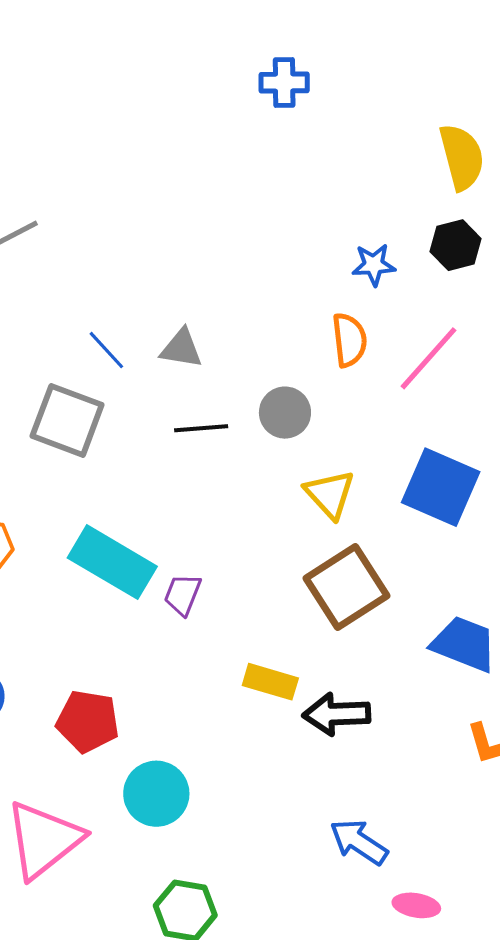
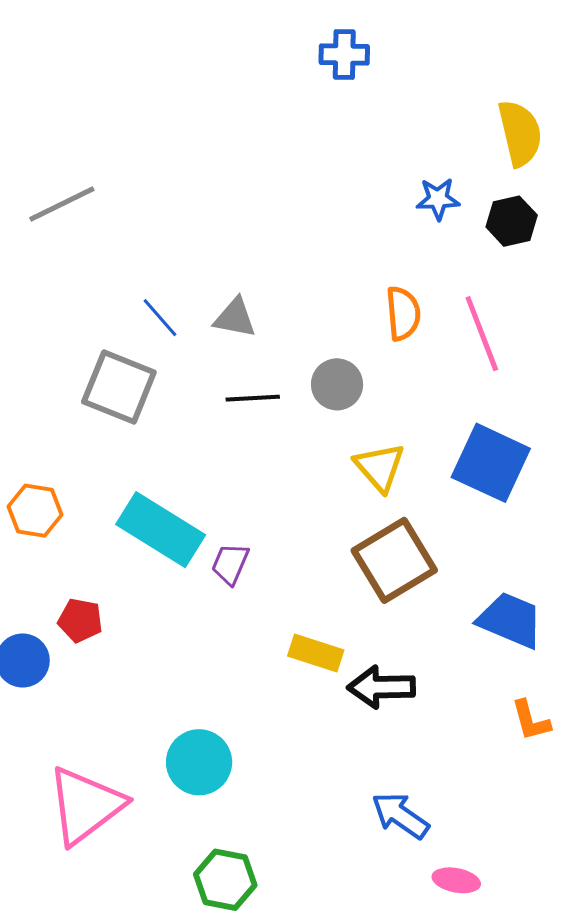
blue star: (374, 265) -> (438, 199), moved
pink line: (429, 358) -> (482, 334), turned -64
red pentagon: (88, 721) -> (80, 620), moved, size x0.7

